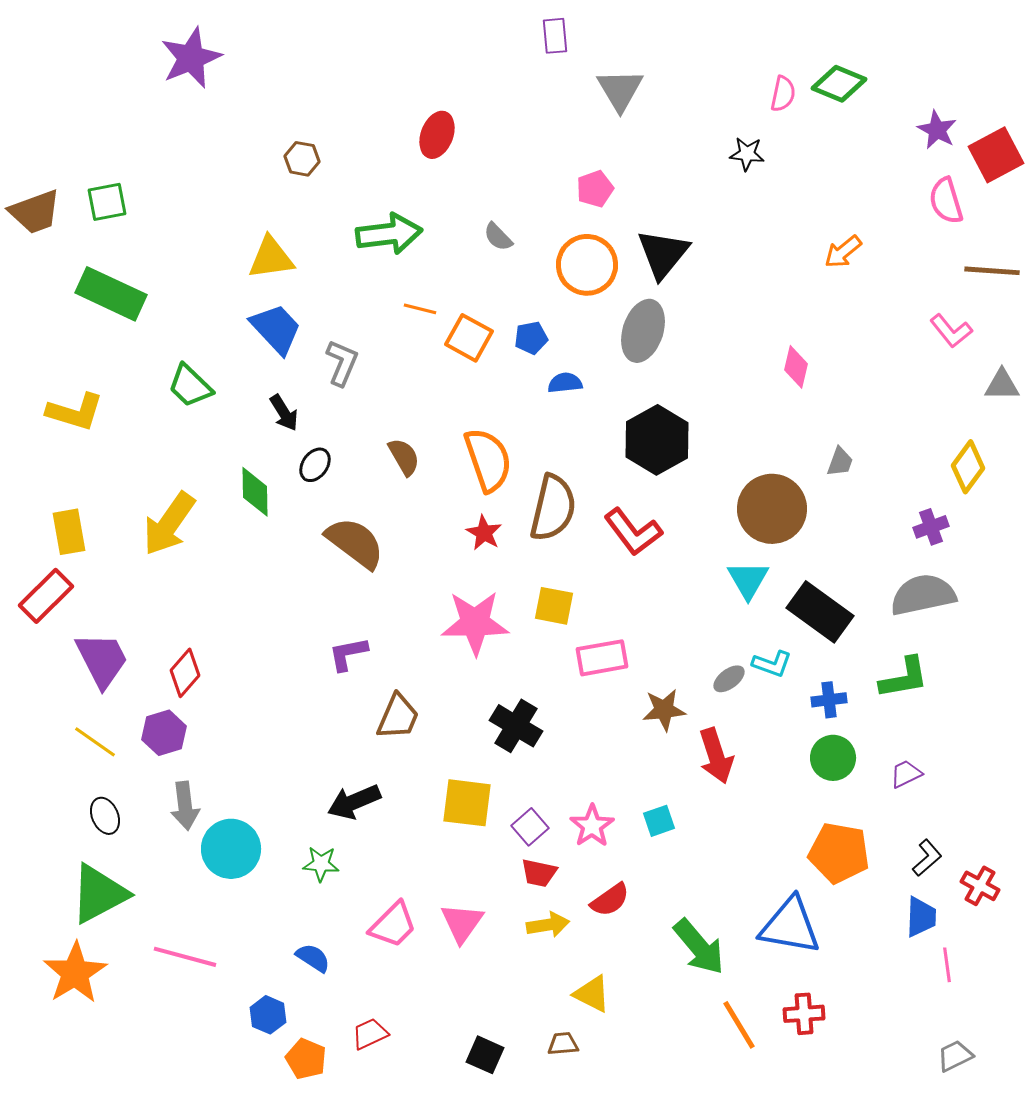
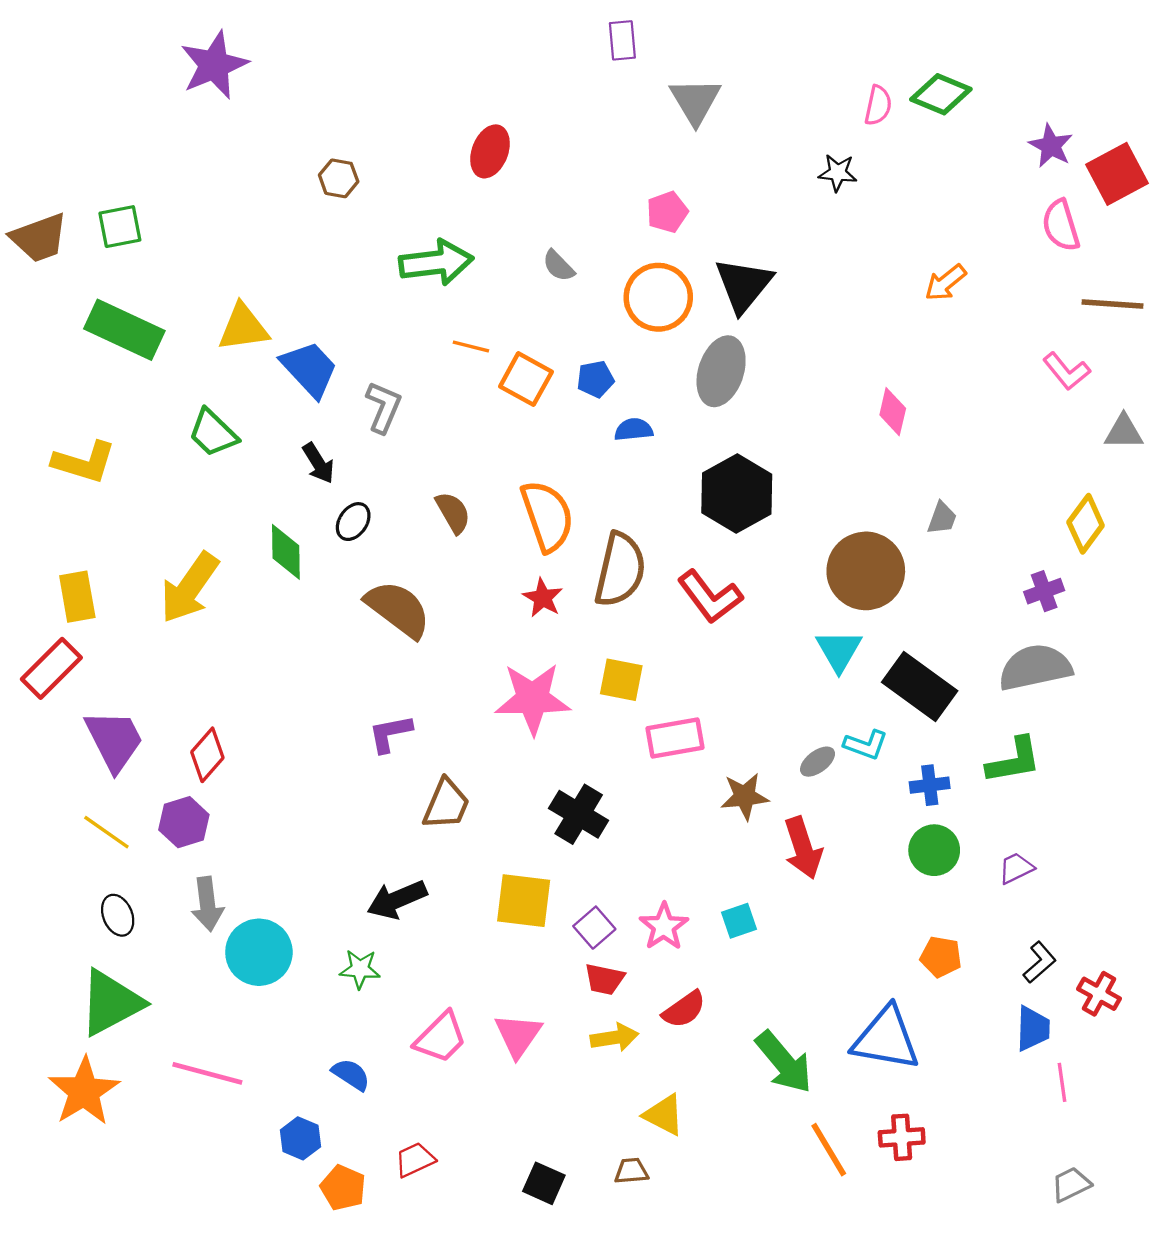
yellow triangle: (271, 258) -> (243, 328), moved
orange pentagon: (839, 853) -> (941, 957), size x0.6

